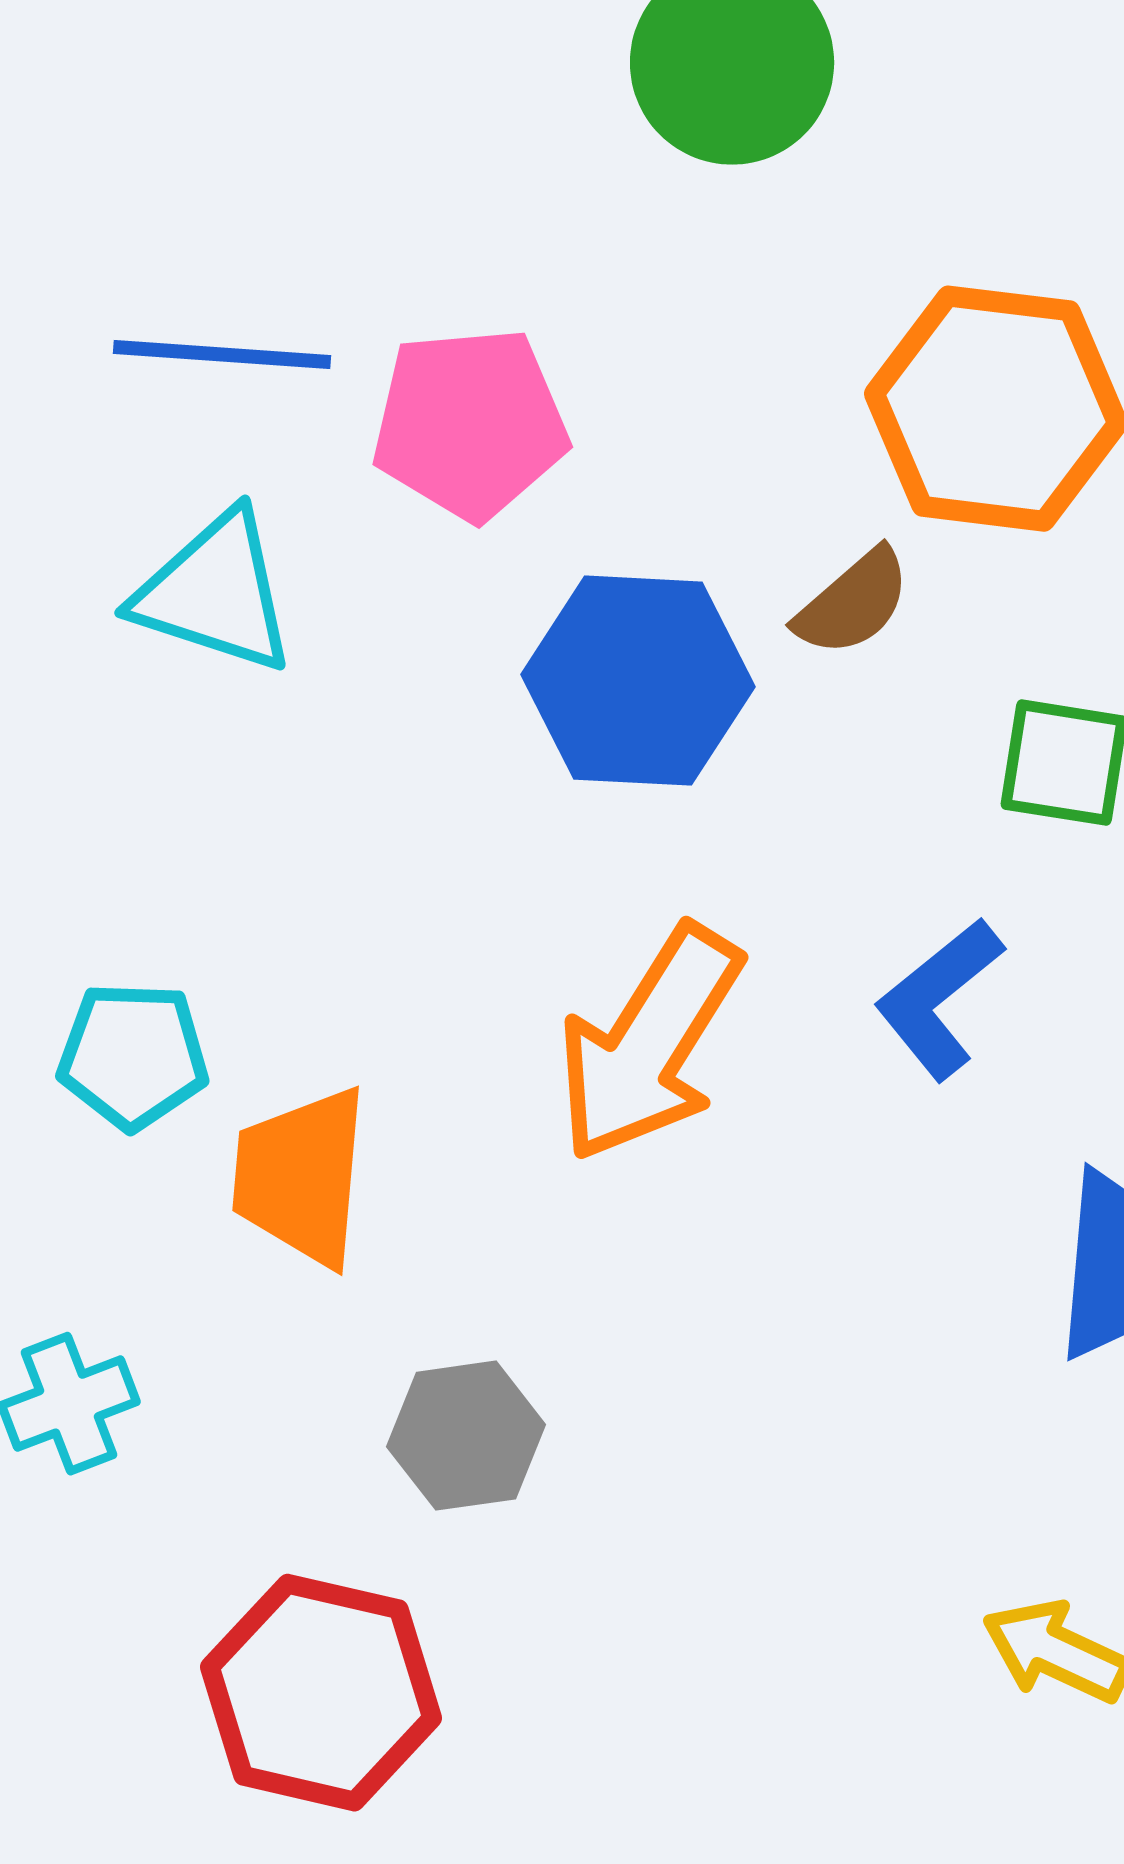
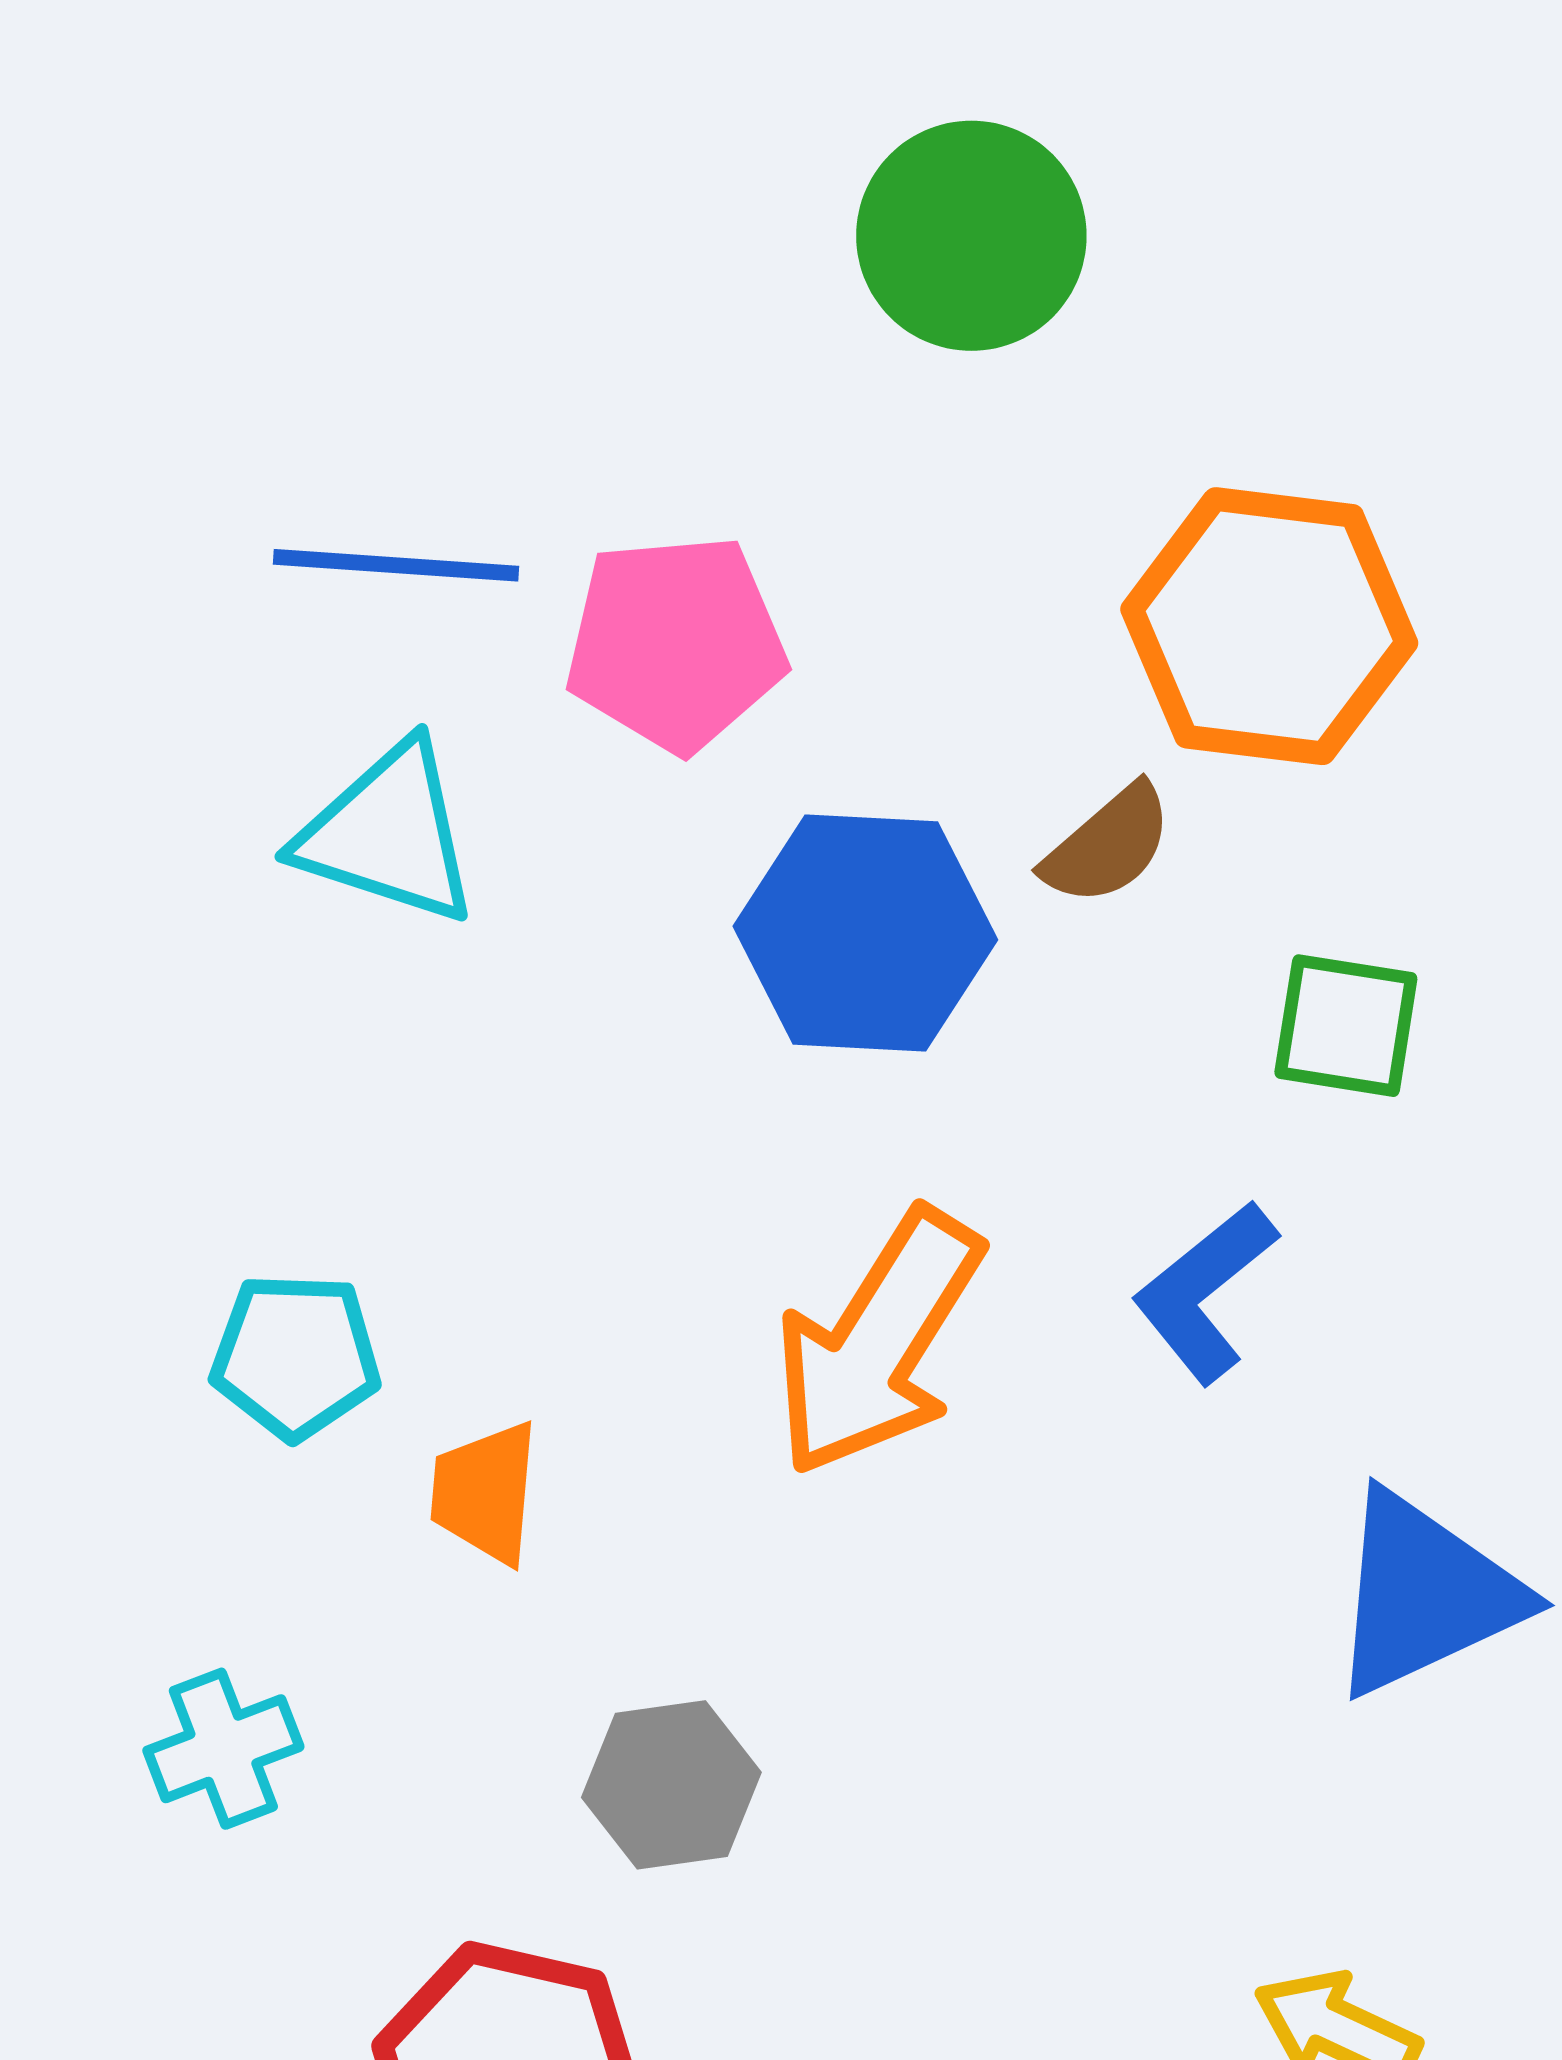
orange trapezoid: (301, 1177) -> (485, 1493), size x0.7

